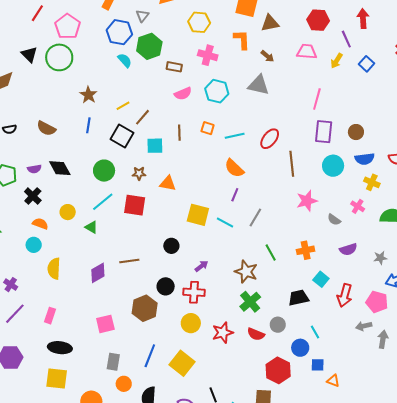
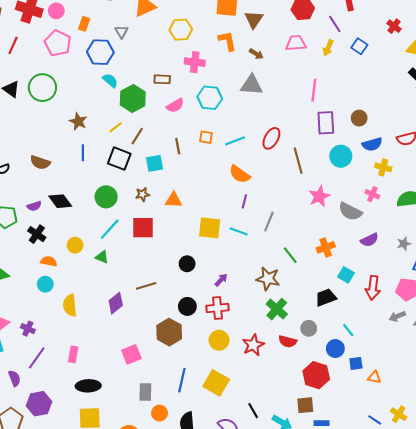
brown triangle: (270, 23) -> (254, 19), turned -36
pink pentagon: (68, 26) -> (58, 43), moved
green hexagon: (149, 46) -> (133, 98), moved
gray semicircle: (334, 220) -> (350, 212), size x1.6

